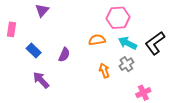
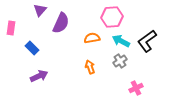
purple semicircle: (64, 55) -> (61, 23), moved, size x1.5
orange arrow: (104, 70) -> (90, 67), moved
purple arrow: (41, 80) -> (39, 76), turned 108

